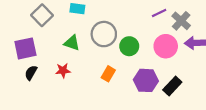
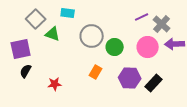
green triangle: (72, 43) -> (53, 34), moved
red star: (63, 70) -> (55, 84), moved

